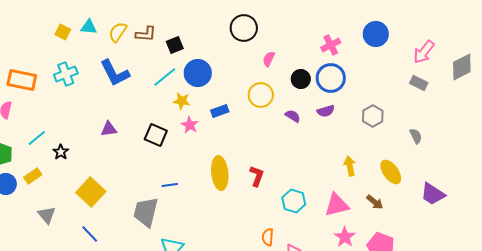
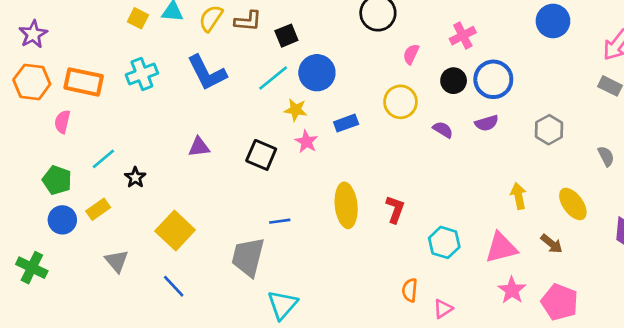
pink cross: (331, 45) -> (463, 36), moved

